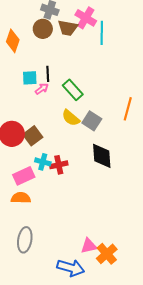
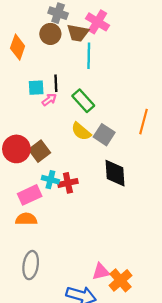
cyan line: (102, 33) -> (89, 56), moved

